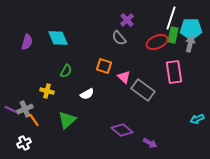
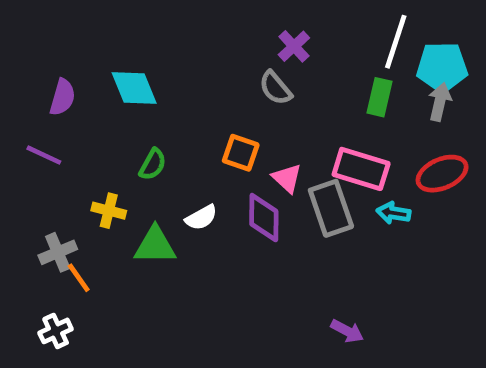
green rectangle: (173, 35) -> (380, 97), moved
red ellipse: (157, 42) -> (442, 174), moved
pink rectangle: (174, 72) -> (361, 169), moved, turned -65
gray rectangle: (143, 90) -> (331, 208), turned 35
purple line: (12, 110) -> (44, 155), moved
cyan arrow: (197, 119) -> (393, 213), moved, turned 32
green triangle: (67, 120) -> (155, 245), moved, turned 42
purple diamond: (122, 130) -> (264, 218), moved, turned 50

